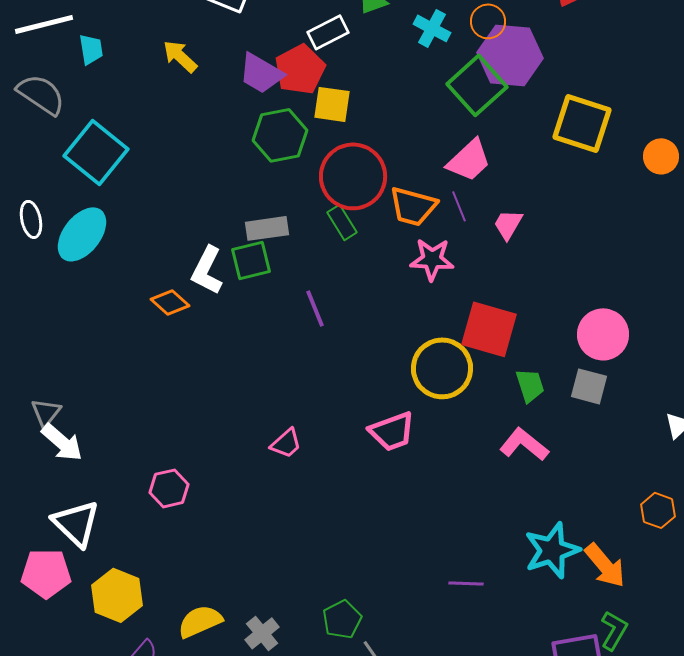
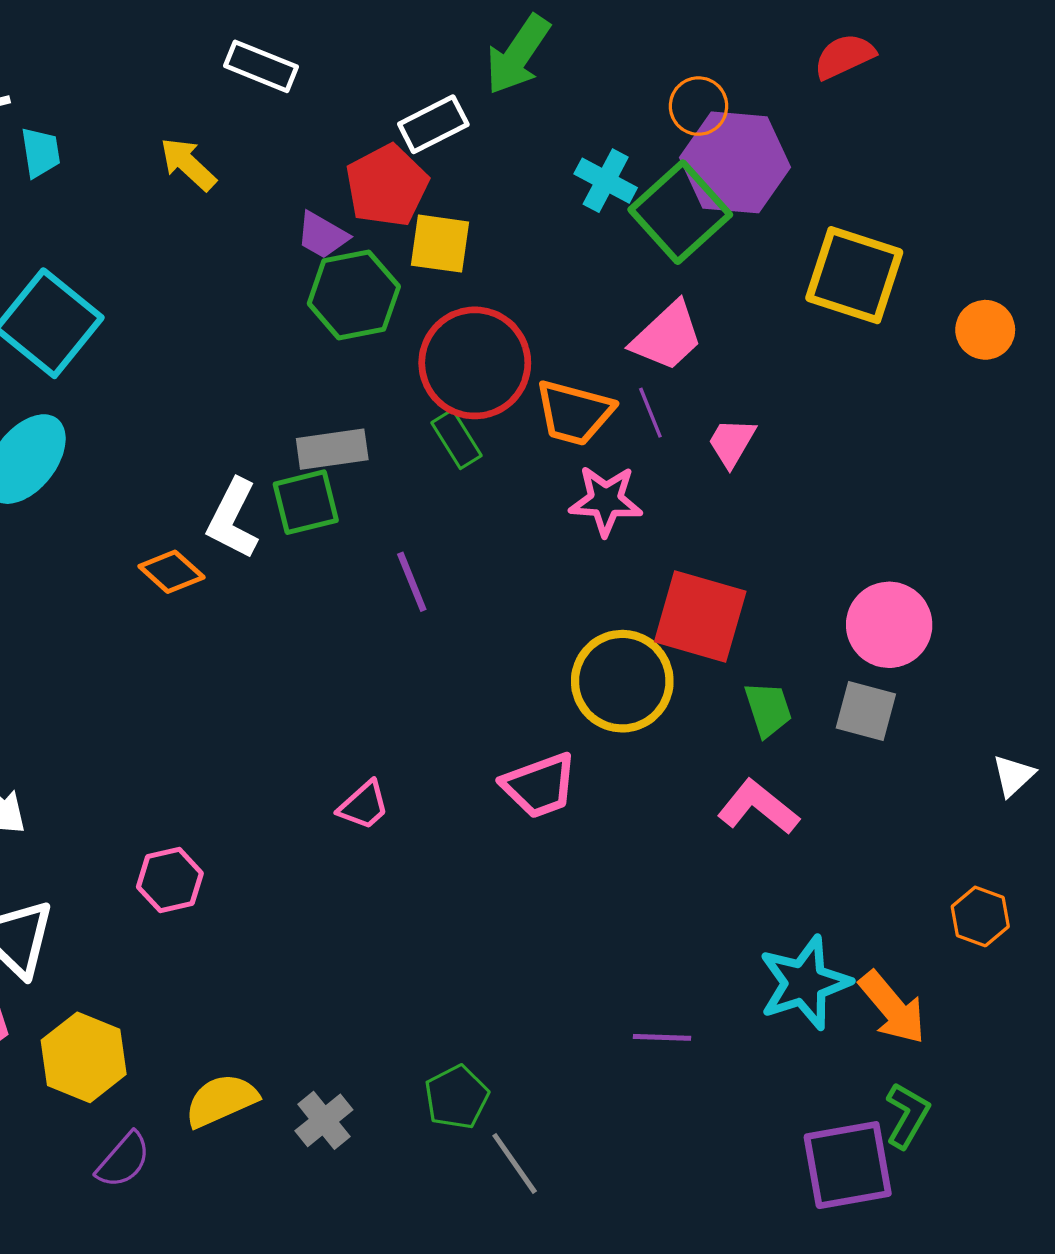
cyan cross: (432, 28) -> (606, 181), moved
purple trapezoid: (261, 73) -> (322, 235), moved, size x0.7

